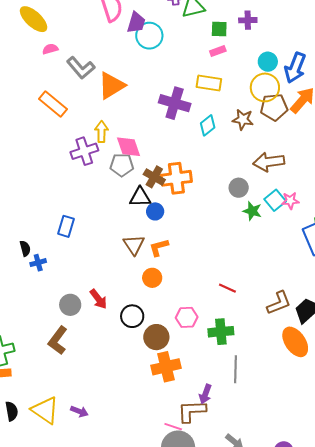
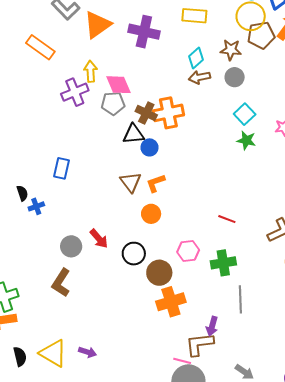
purple cross: (175, 103) -> (144, 32), moved
brown arrow: (269, 162) -> (199, 77), moved, size x0.7
gray circle: (239, 188) -> (235, 77), moved
cyan square: (275, 200) -> (245, 114), moved

